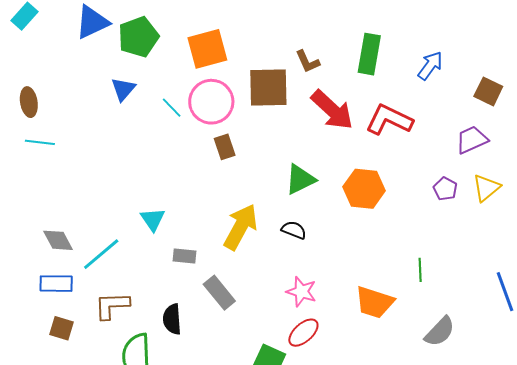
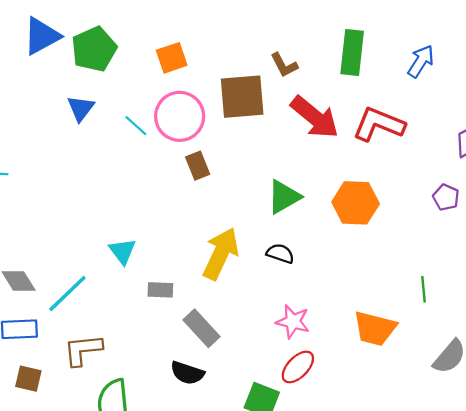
orange square: (207, 49) -> (172, 58), size x0.7
black semicircle: (172, 319) -> (187, 373), moved, turned -64

